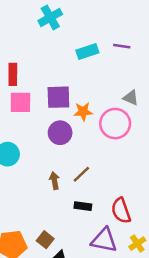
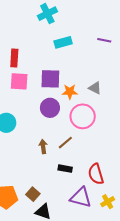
cyan rectangle: (87, 51) -> (63, 42), moved
gray triangle: (131, 98) -> (95, 88), moved
pink circle: (115, 124) -> (83, 116), moved

